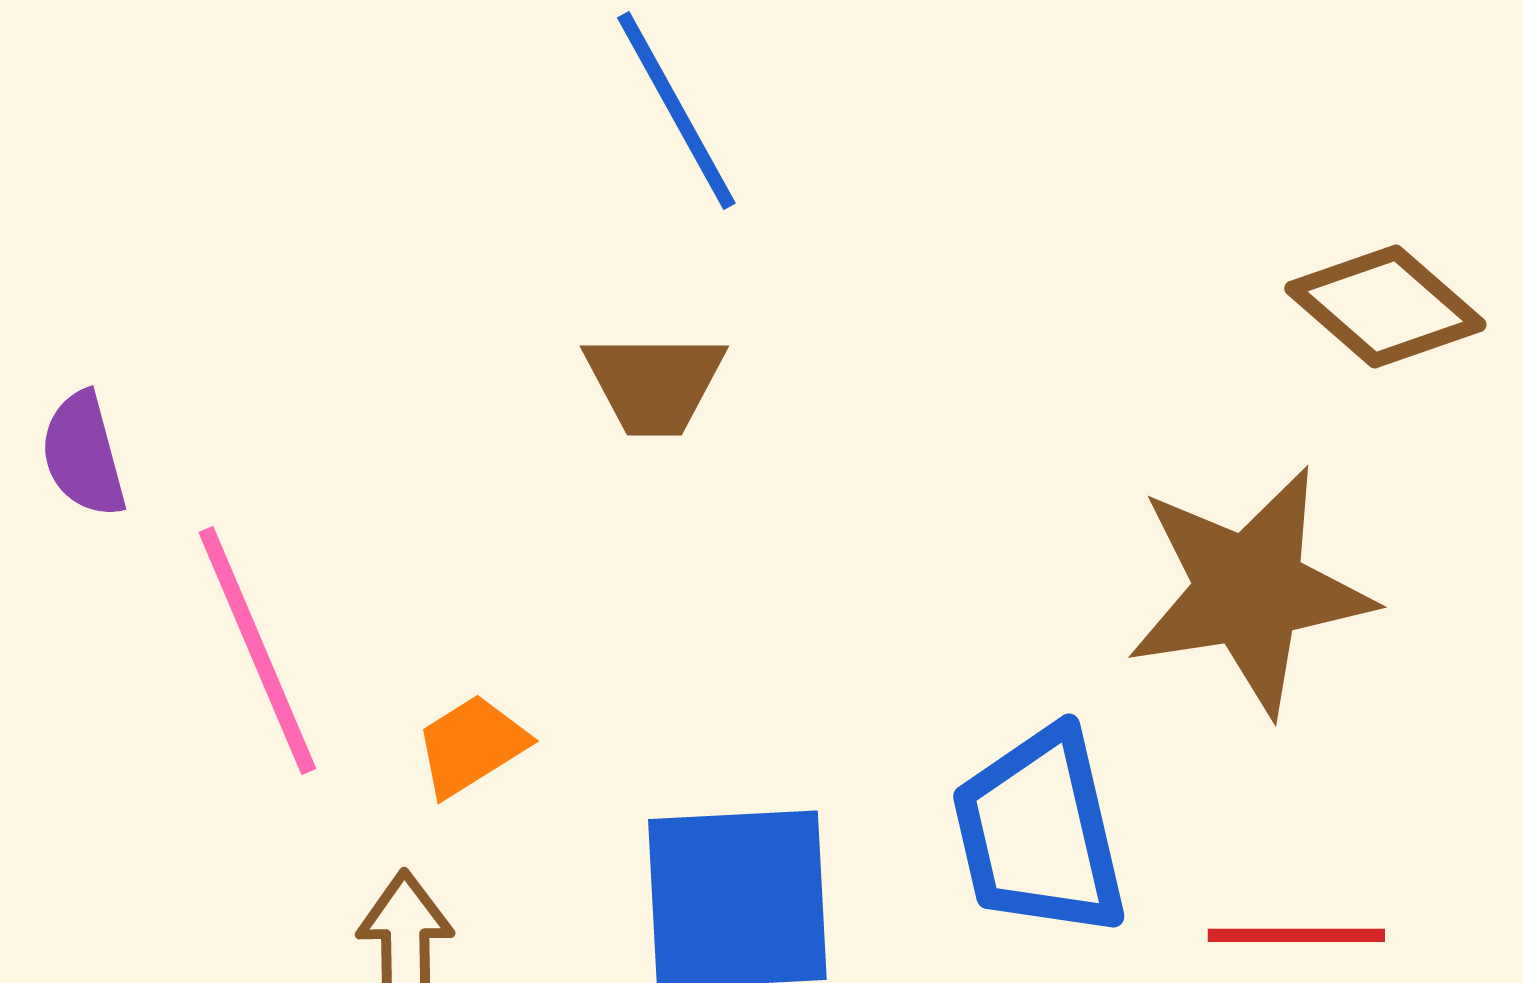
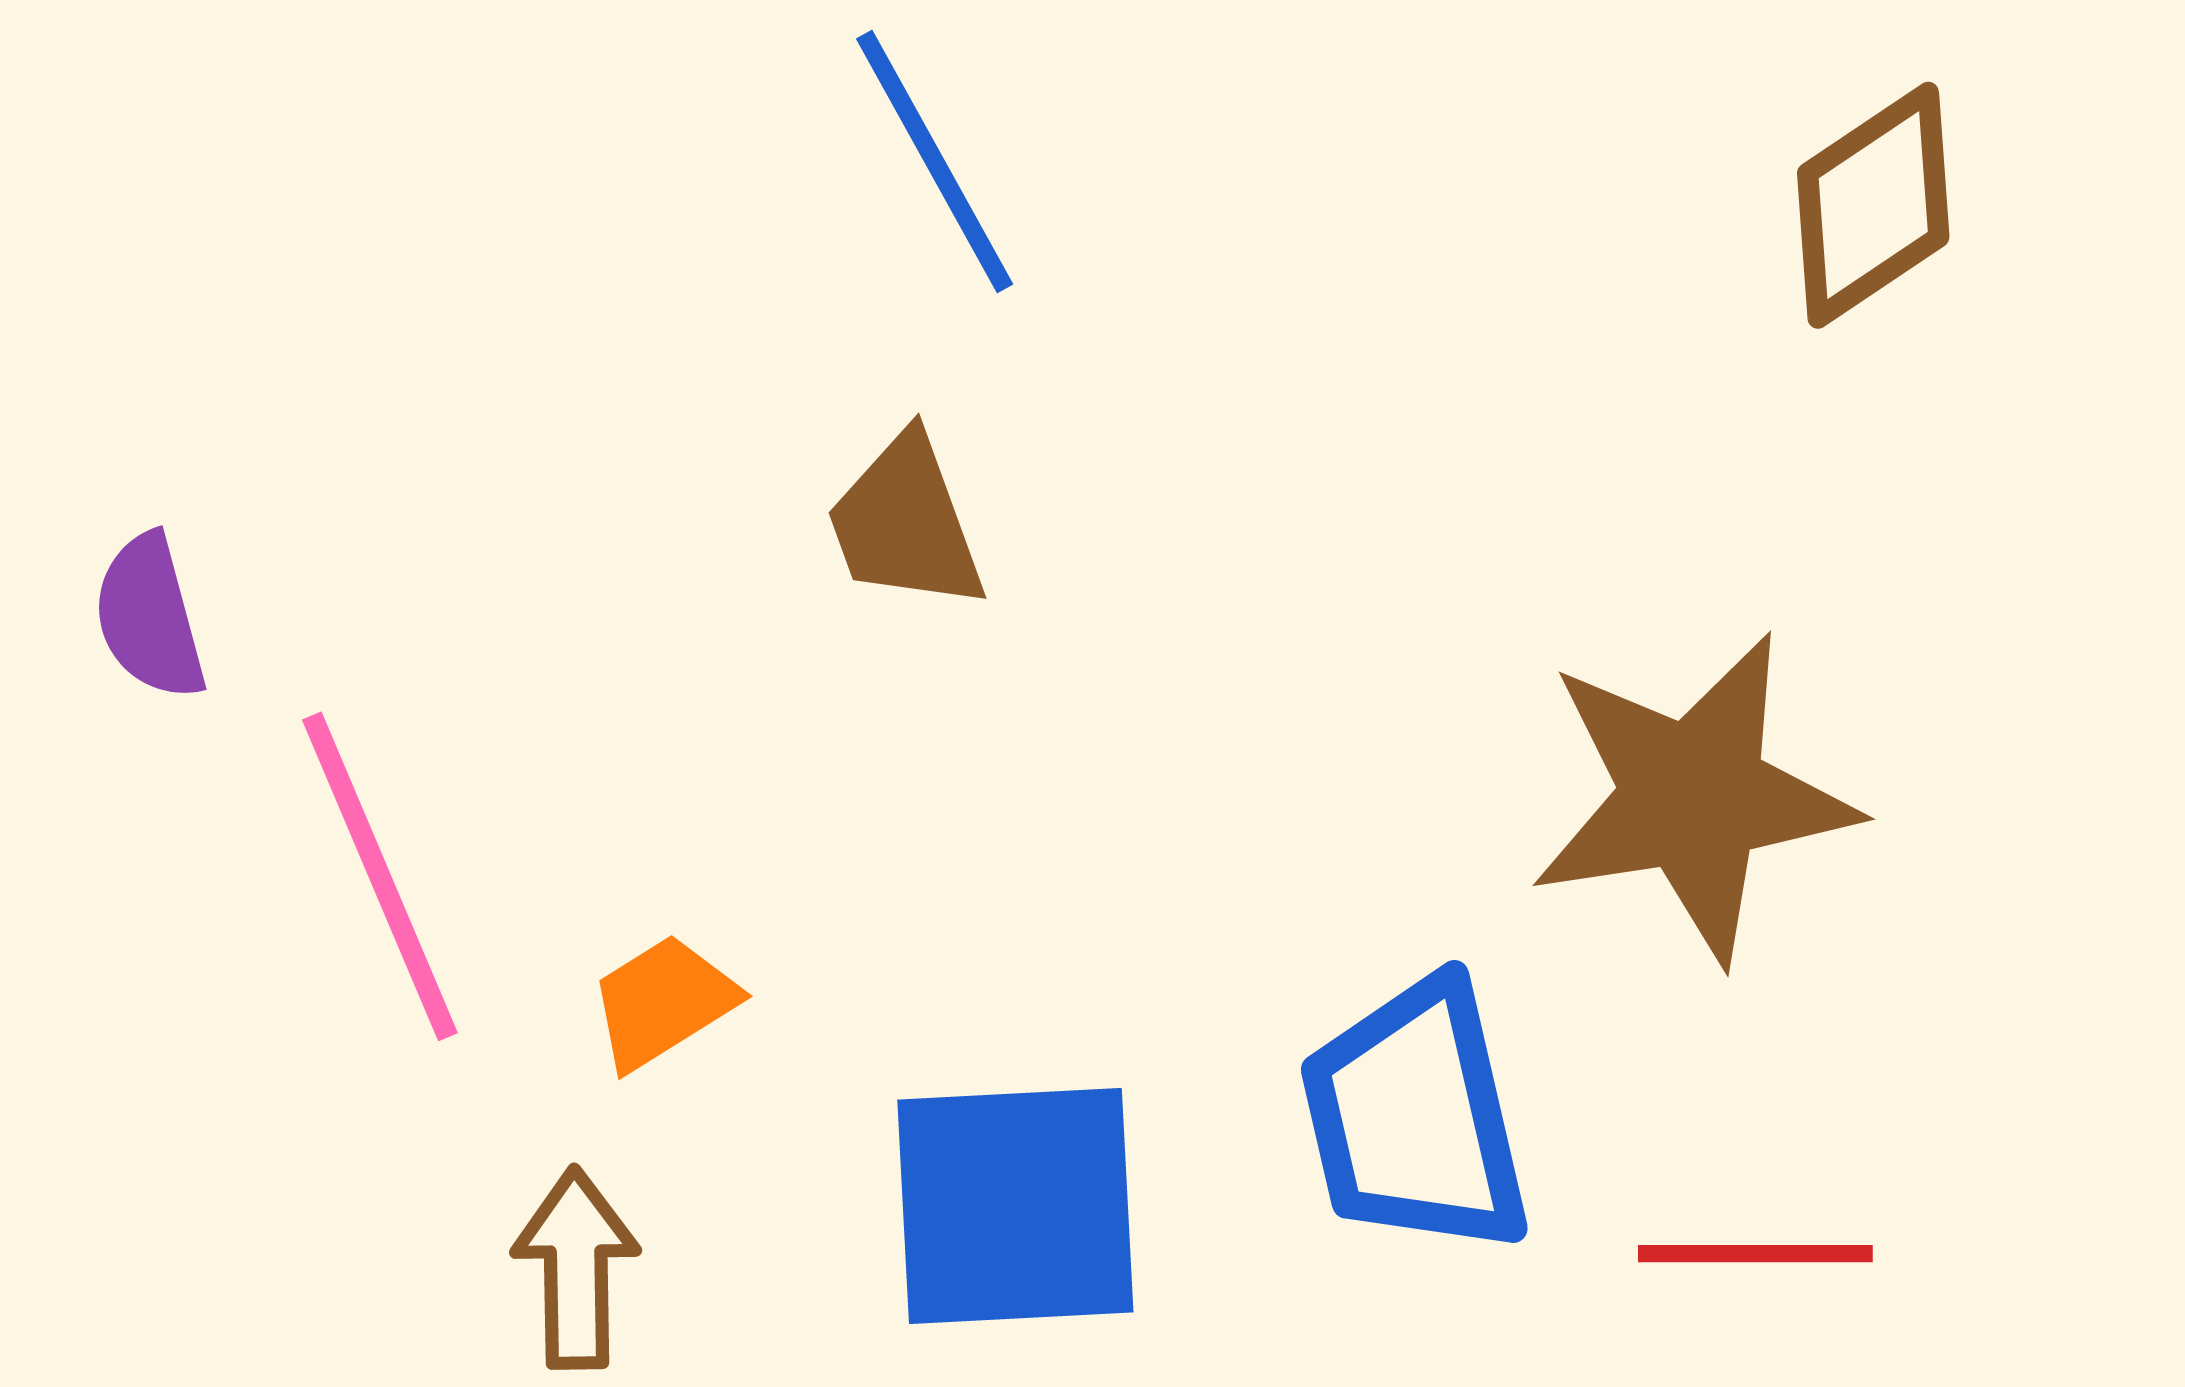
brown diamond: (1385, 306) -> (1873, 205), moved, turned -75
brown trapezoid: (654, 383) -> (905, 523), turned 70

